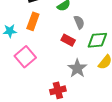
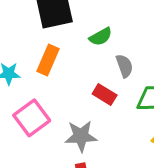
gray star: (77, 68) -> (81, 136), moved, turned 30

